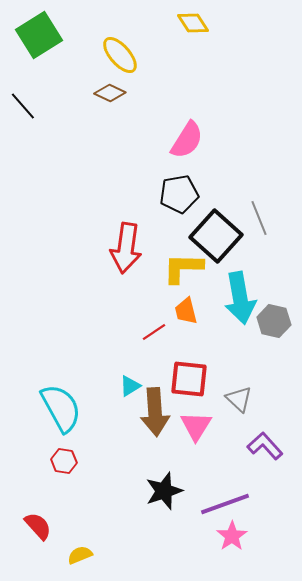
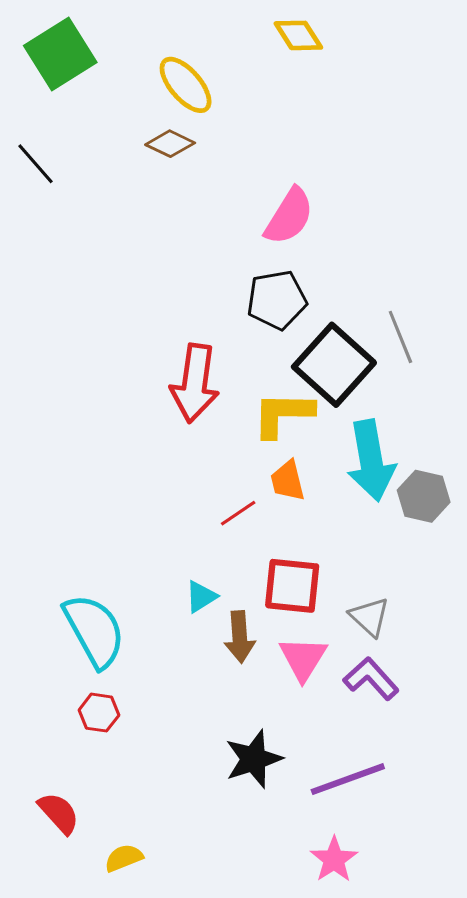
brown arrow: (155, 412) -> (240, 637), size x0.7
purple L-shape: (265, 446) -> (371, 679), moved
pink star: (232, 536) -> (334, 859), moved

